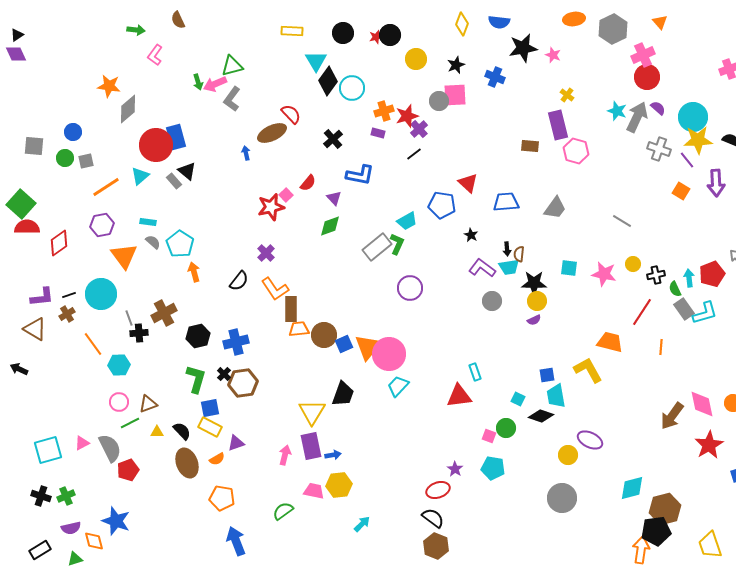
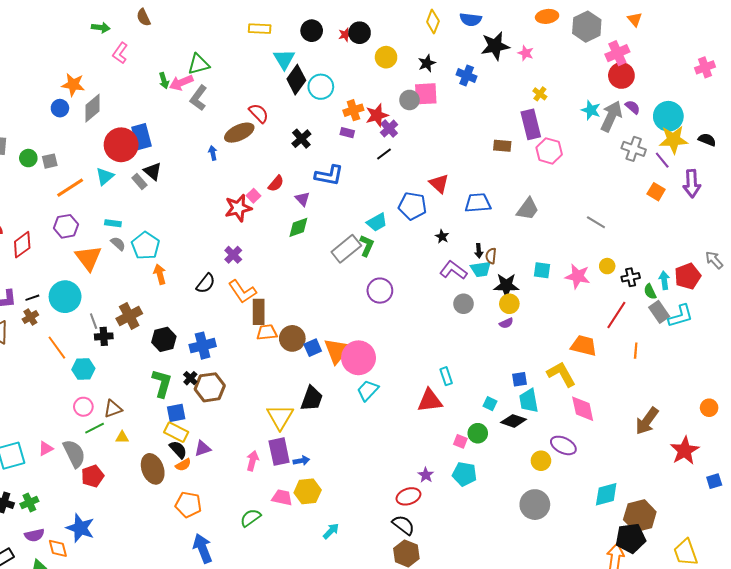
blue circle: (73, 132) -> (60, 108), moved
pink diamond: (702, 404) -> (583, 409), moved
black semicircle: (182, 431) -> (178, 450), moved

